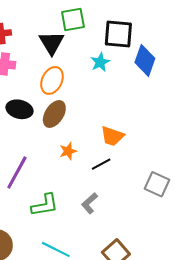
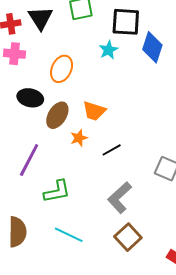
black triangle: (51, 43) -> (40, 18), moved
brown ellipse: (54, 114) -> (57, 115), moved
orange trapezoid: (112, 136) -> (94, 111), moved
gray L-shape: (90, 203) -> (119, 198), moved, size x1.5

